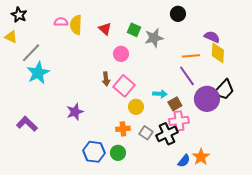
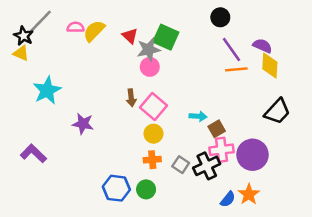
black star: (19, 15) -> (24, 36), moved
yellow semicircle: (76, 25) -> (94, 31), turned 42
green square: (134, 30) -> (166, 37), size x1.5
yellow triangle: (11, 37) -> (21, 53), moved
gray star: (154, 38) -> (149, 50), moved
gray line: (31, 53) -> (41, 21), moved
purple line: (187, 76) -> (231, 50), moved
purple circle: (207, 99) -> (253, 155), moved
yellow circle: (136, 107) -> (153, 134), moved
purple star: (75, 112) -> (83, 124), moved, turned 30

